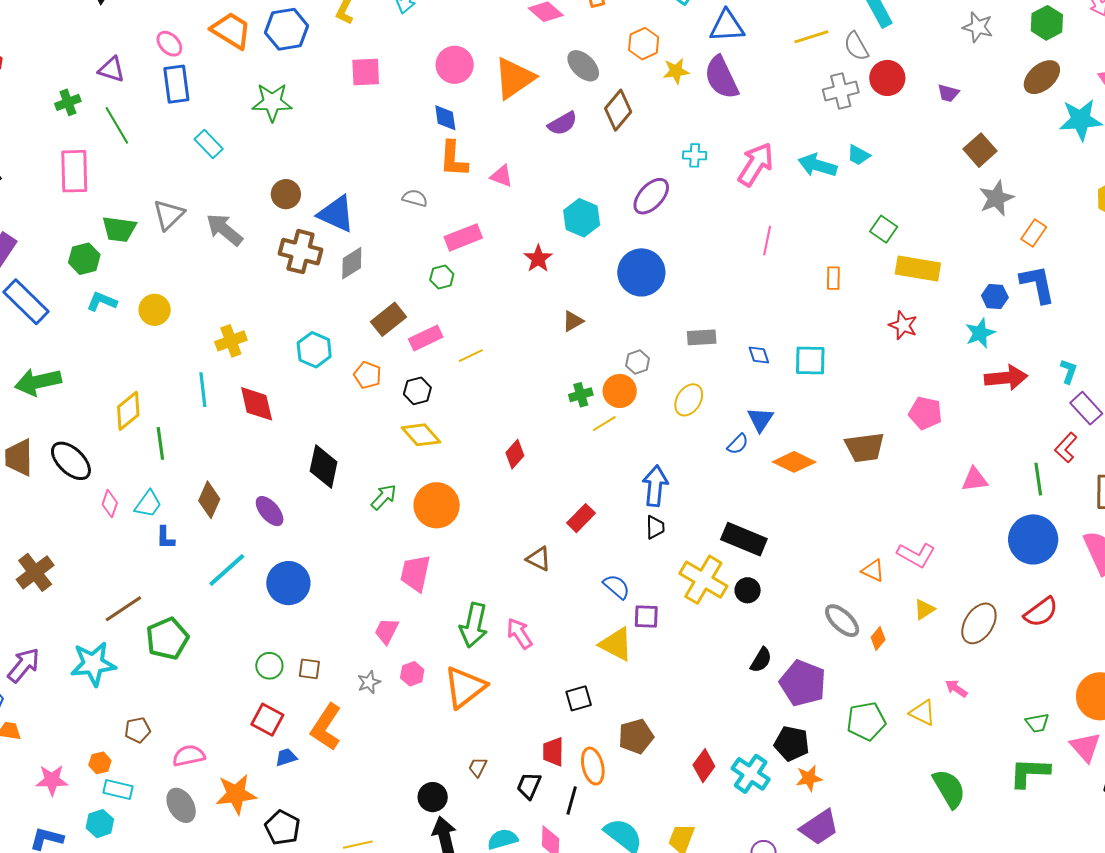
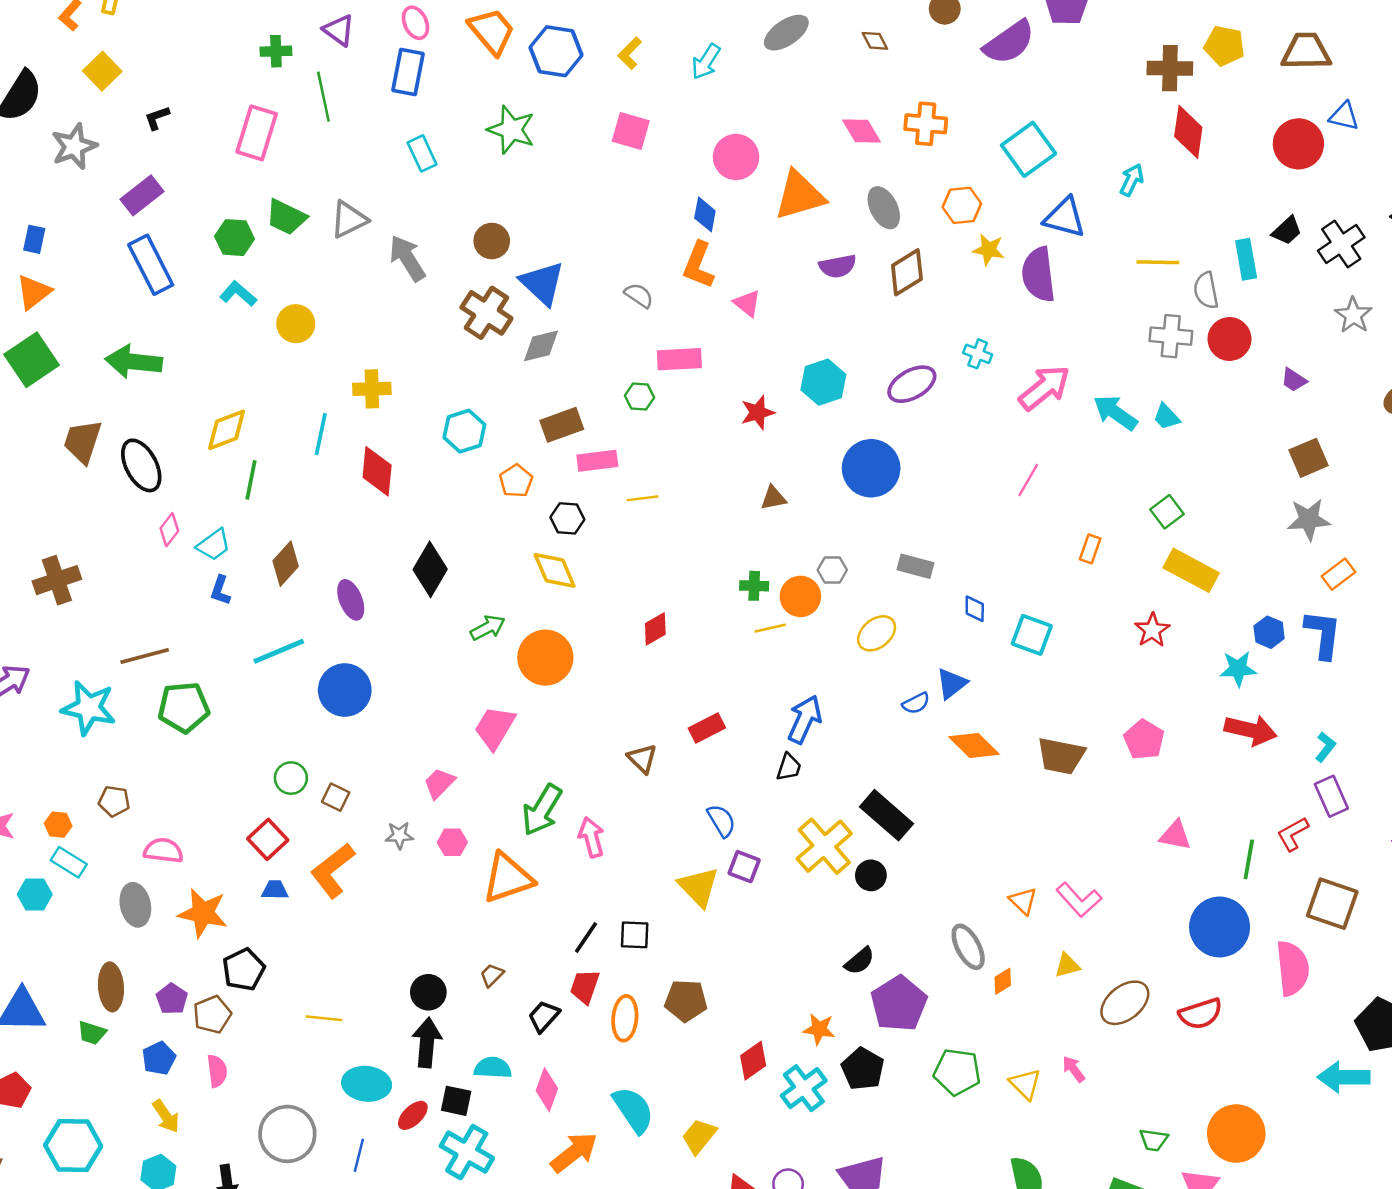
orange star: (809, 778) -> (819, 1029), moved
black line: (572, 801) -> (586, 937), moved

